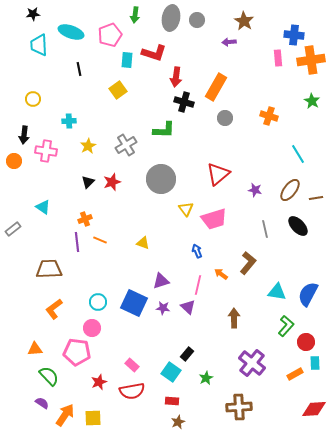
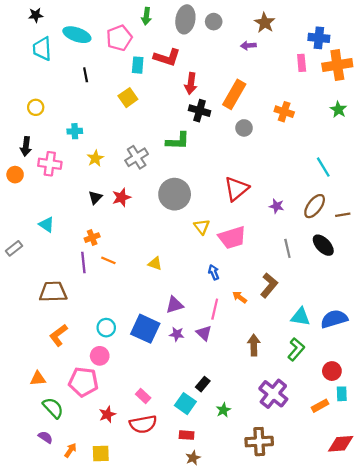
orange cross: (269, 116) -> (284, 112), moved
blue semicircle: (308, 294) -> (334, 319), turned 45
green L-shape: (286, 326) -> (296, 349), moved
orange arrow: (65, 415) -> (70, 450), size x0.6

